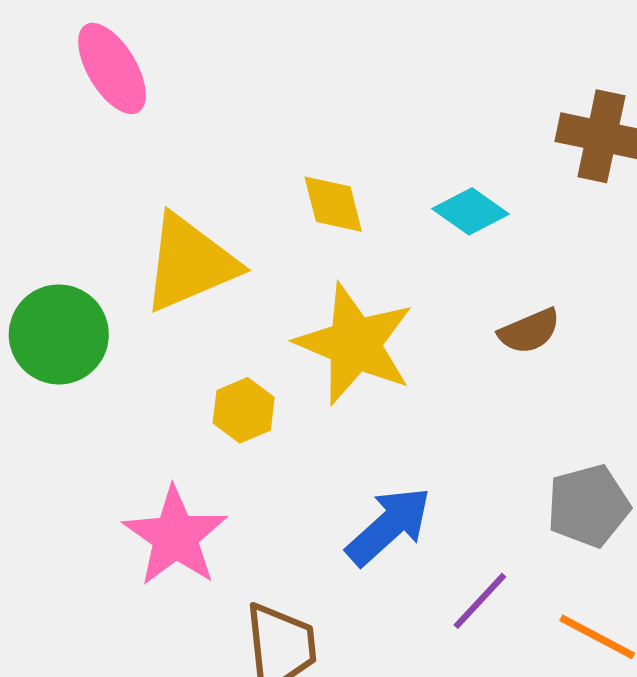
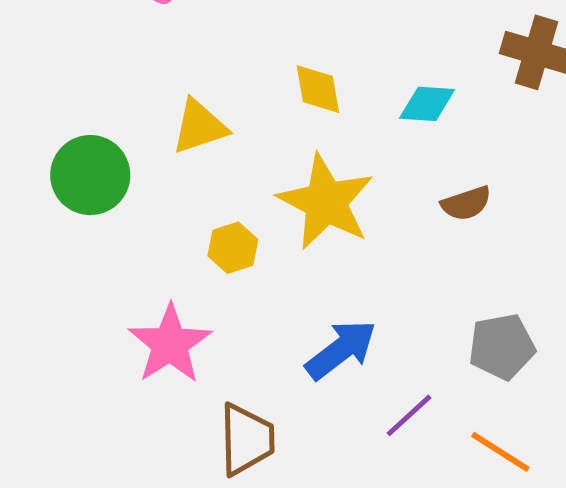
cyan diamond: (471, 211) -> (427, 104), turned -36
yellow triangle: (190, 263) -> (199, 127), size x0.7

